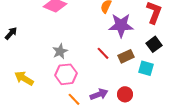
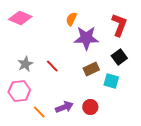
red line: (103, 53) -> (52, 66), moved
pink hexagon: (66, 74) -> (19, 91), moved

